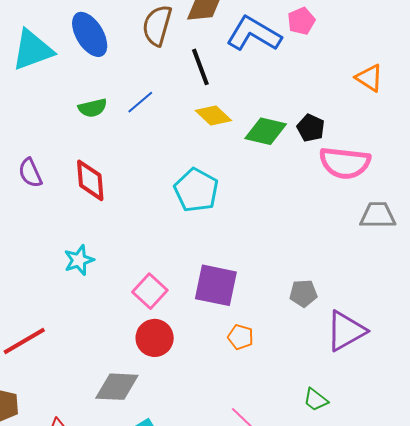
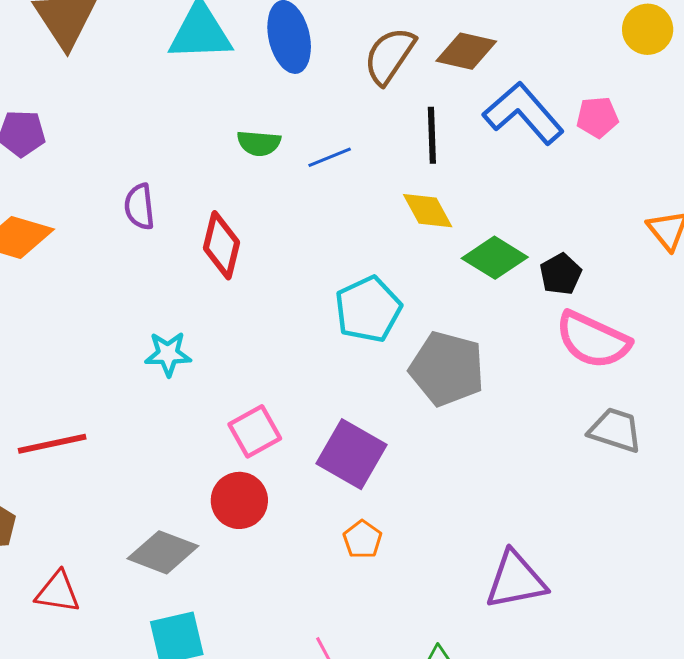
gray pentagon: (303, 293) -> (447, 369), moved, size x1.8

